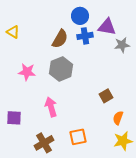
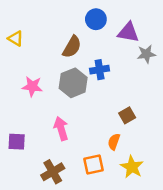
blue cross: (85, 36) -> (100, 70), moved
orange semicircle: (118, 118) -> (114, 142), moved
yellow star: (123, 141) -> (132, 167), moved, turned -30

